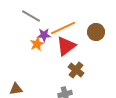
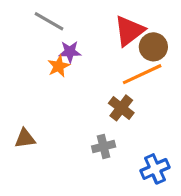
orange line: (63, 28) -> (142, 74), moved
red triangle: (66, 46) -> (129, 31), moved

